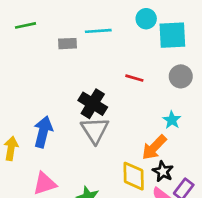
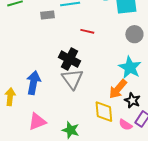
red line: (134, 78) -> (87, 31), moved
cyan star: (172, 120) -> (130, 67), size x1.6
black star: (163, 171) -> (132, 100), moved

